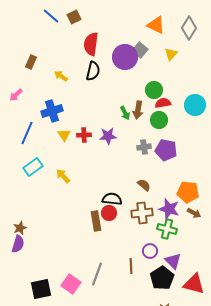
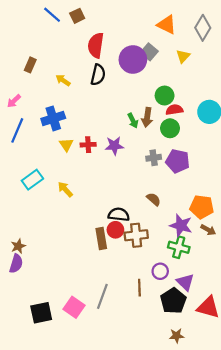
blue line: (27, 133) -> (17, 130), moved
brown cross: (142, 213) -> (136, 235), moved

